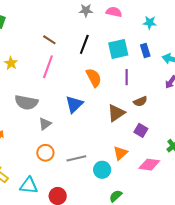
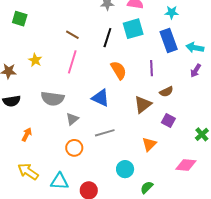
cyan square: (118, 49) -> (133, 29), moved
blue rectangle: (145, 50) -> (169, 41), size x1.6
blue triangle: (74, 104) -> (101, 98), turned -48
gray line: (76, 158) -> (105, 133), moved
pink diamond: (149, 165) -> (186, 165), moved
cyan circle: (102, 170) -> (125, 169), moved

